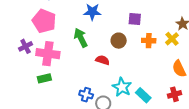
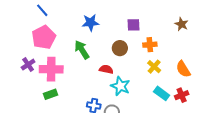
pink pentagon: (44, 21) -> (44, 37), turned 30
yellow cross: (172, 39) -> (154, 67), moved
cyan star: (122, 87) -> (120, 86), moved
cyan rectangle: (143, 95) -> (162, 93), moved

